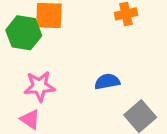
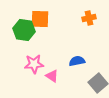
pink triangle: (30, 119) -> (52, 76), moved

